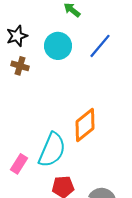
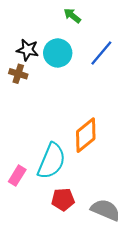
black star: (17, 36) -> (28, 50), moved, turned 30

